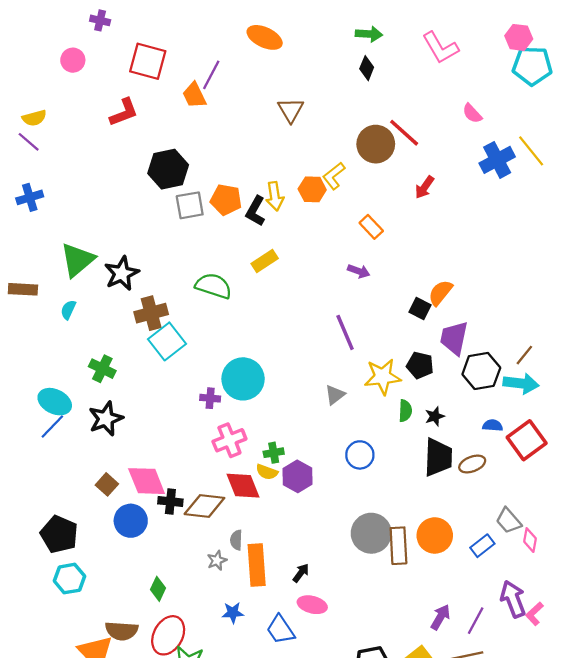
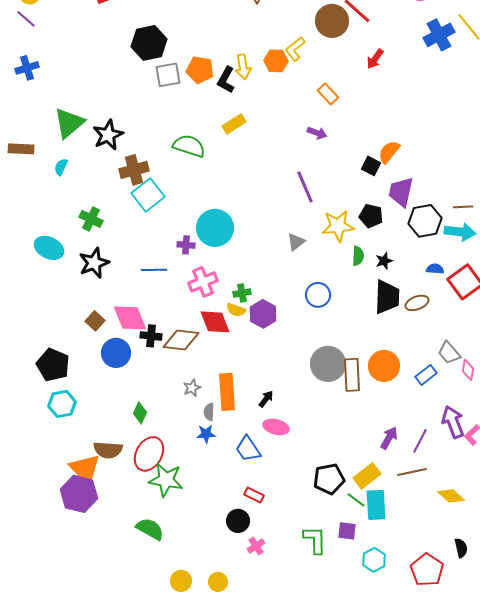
brown line: (524, 355) -> (463, 207), turned 48
blue line: (52, 427) -> (154, 270), moved, turned 45
gray semicircle: (236, 540) -> (209, 412), moved

